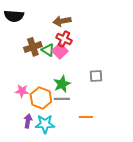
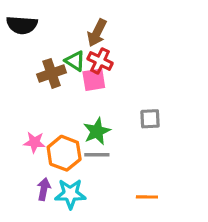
brown arrow: (62, 21) -> (97, 33), turned -54
green triangle: (48, 50) -> (75, 61), moved
pink square: (60, 51) -> (94, 80), turned 35
orange line: (86, 117) -> (147, 197), moved

